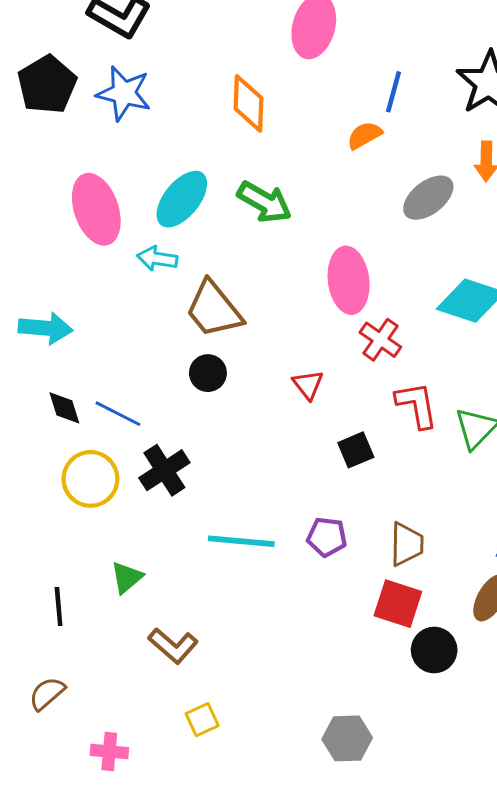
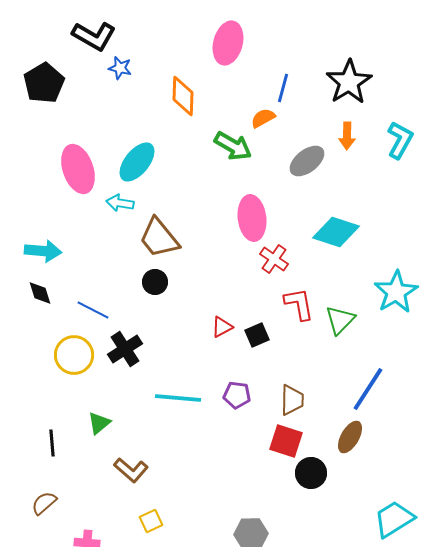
blue star: (124, 93) -> (120, 68), moved, size x0.6
green arrow: (264, 202) -> (233, 146), moved
red triangle: (308, 385) -> (222, 327), moved, turned 40
black diamond: (64, 408) -> (40, 293), moved

